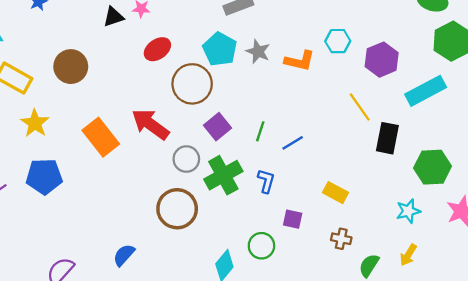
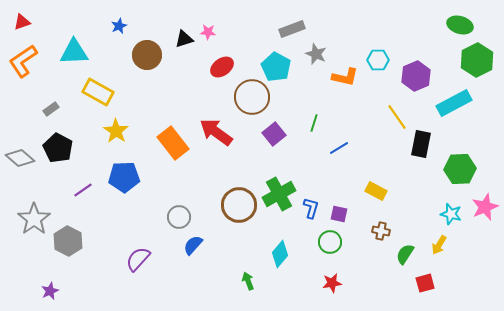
gray star: (258, 52) -> (316, 54), moved
brown circle: (71, 67) -> (147, 55), moved
green line: (260, 131) -> (314, 123), moved
gray circle: (186, 159) -> (179, 217), moved
green cross: (223, 175) -> (279, 194), moved
blue L-shape: (266, 181) -> (311, 208), moved
cyan star: (408, 211) -> (451, 214), moved, turned 30
green circle: (261, 246) -> (330, 242), moved

